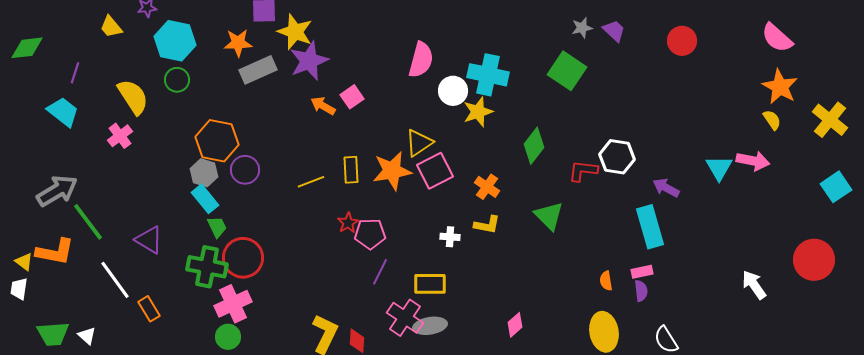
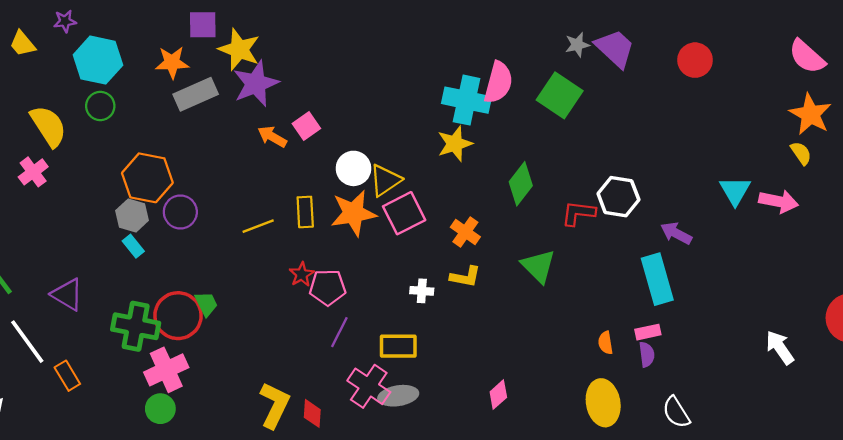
purple trapezoid: (614, 31) -> (615, 48), size x1.5
pink semicircle: (421, 60) -> (498, 82), moved
white circle: (453, 91) -> (353, 168), moved
cyan triangle: (719, 168) -> (735, 191), moved
cyan rectangle: (205, 199) -> (133, 246), size x0.7
green trapezoid: (217, 227) -> (206, 304), moved

